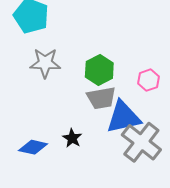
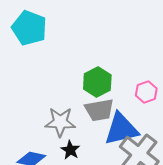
gray star: (45, 63) -> (60, 122), moved

